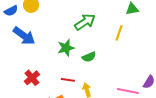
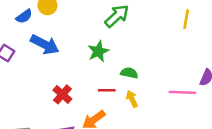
yellow line: (119, 33) -> (186, 19), moved
green semicircle: (89, 57) -> (129, 73), moved, turned -136

